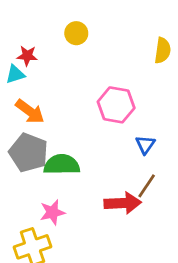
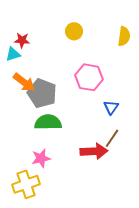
yellow circle: (76, 33) -> (74, 31), moved
gray pentagon: (28, 153) -> (42, 93), moved

